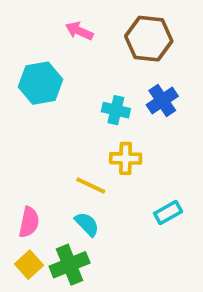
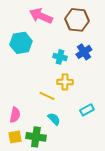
pink arrow: (79, 31) -> (41, 16), size x1.6
cyan semicircle: (87, 224) -> (54, 119), moved
yellow square: (29, 265) -> (15, 137), turned 32
green cross: (70, 265) -> (36, 137), turned 30

